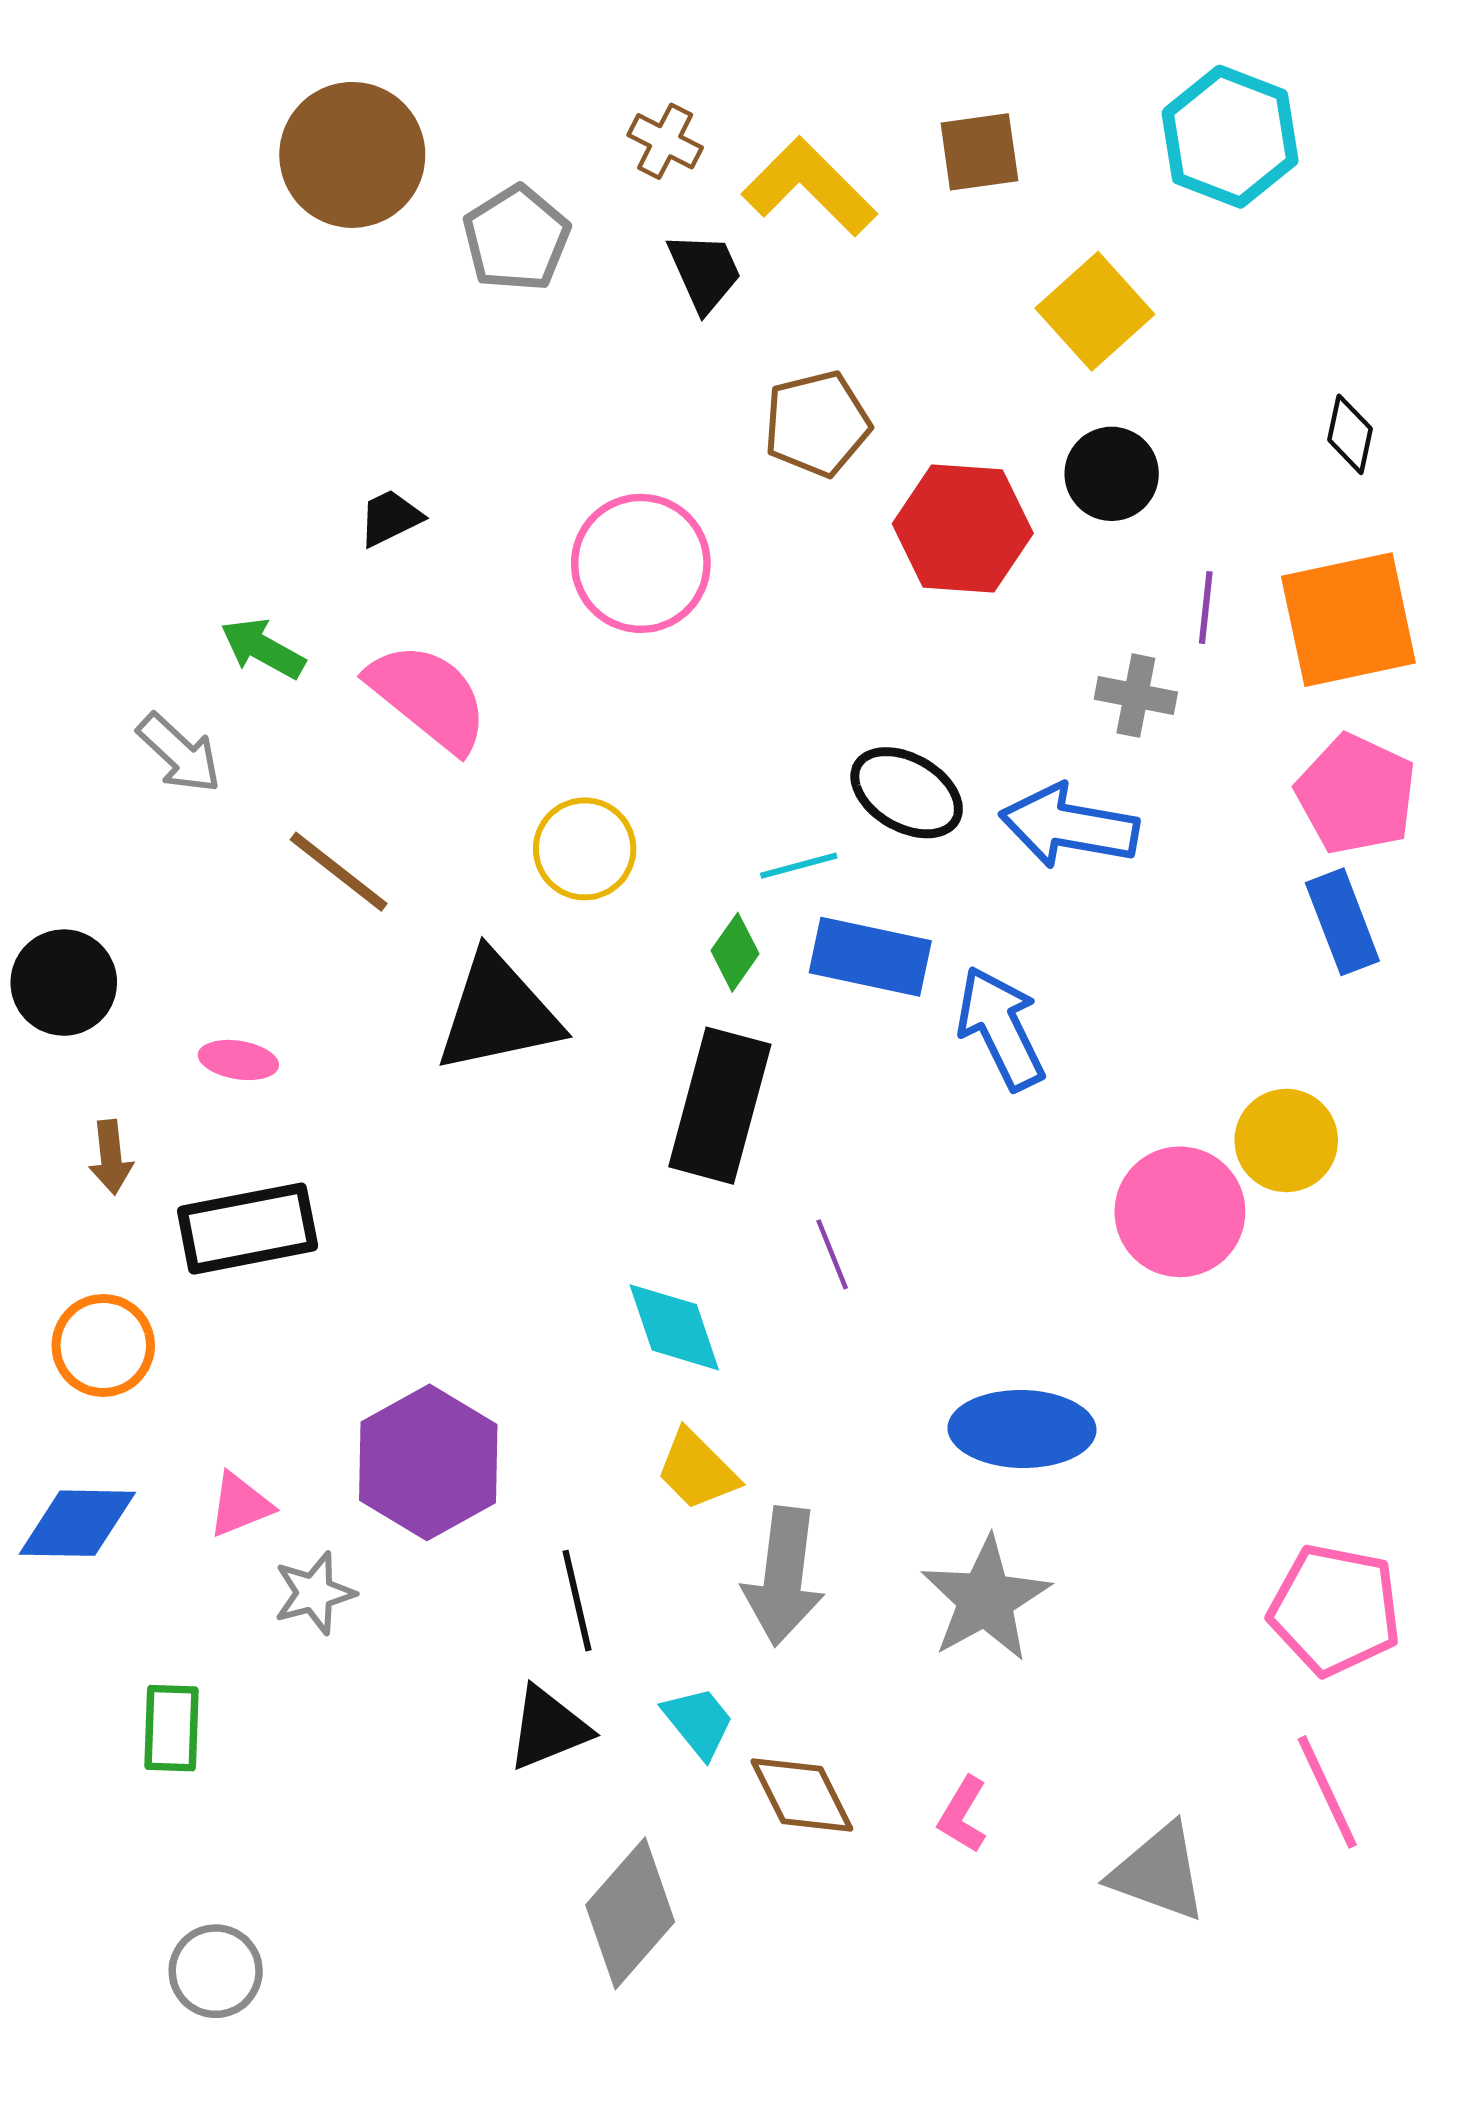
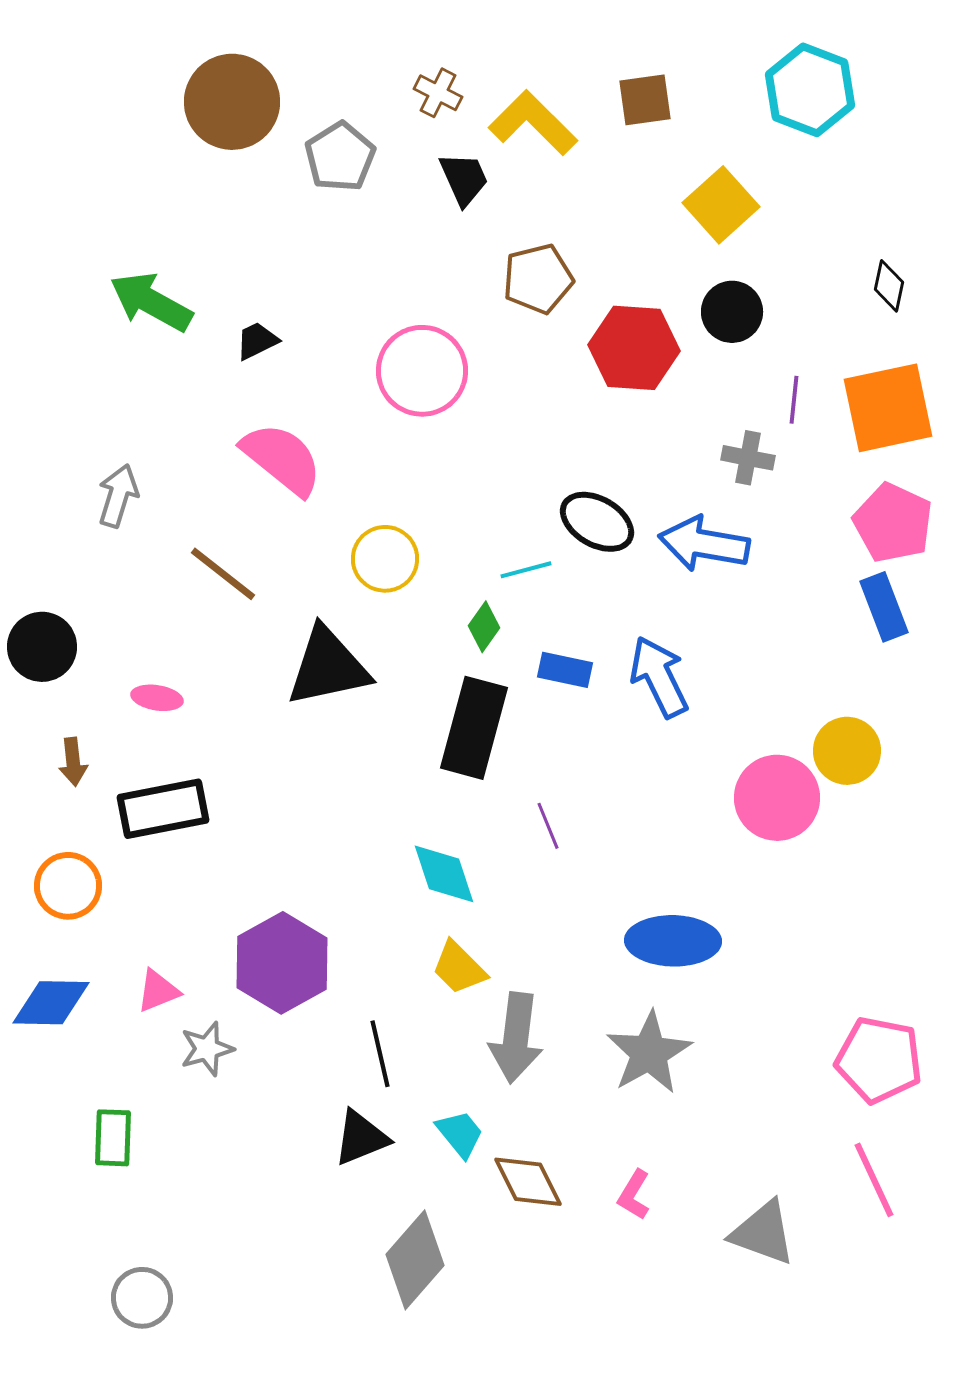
green arrow: (263, 648) -> (151, 302), moved, size x1.5
gray arrow: (179, 753) -> (118, 496), turned -116
blue rectangle: (870, 957) -> (565, 670), moved, size x0.7

